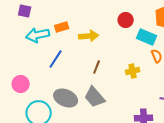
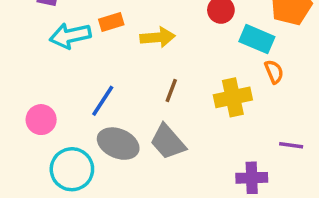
blue line: (56, 59) -> (103, 101), moved
yellow cross: (133, 71) -> (233, 97), size x1.5

